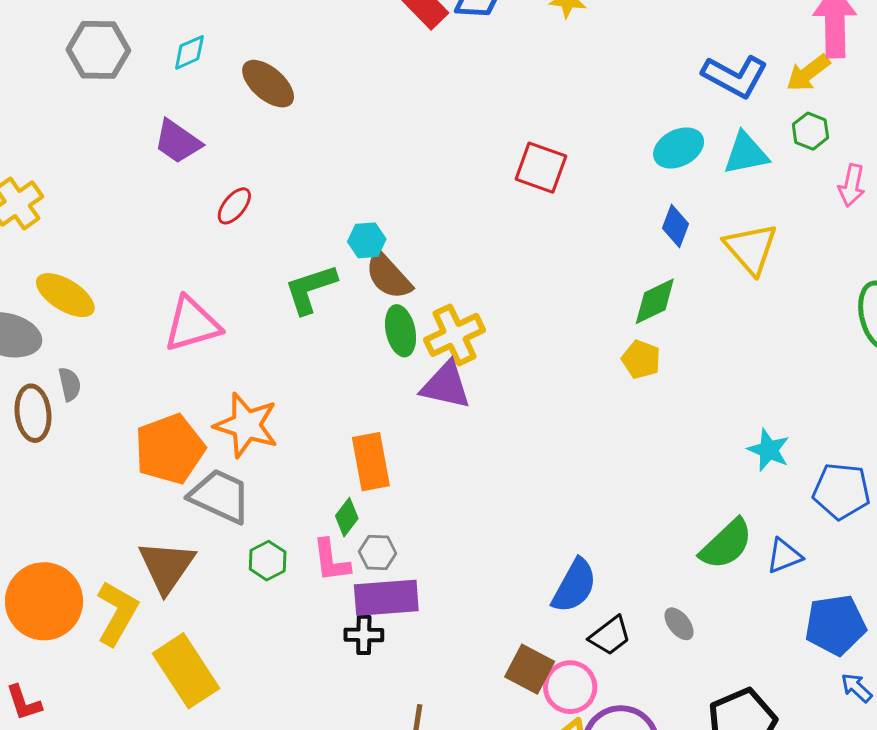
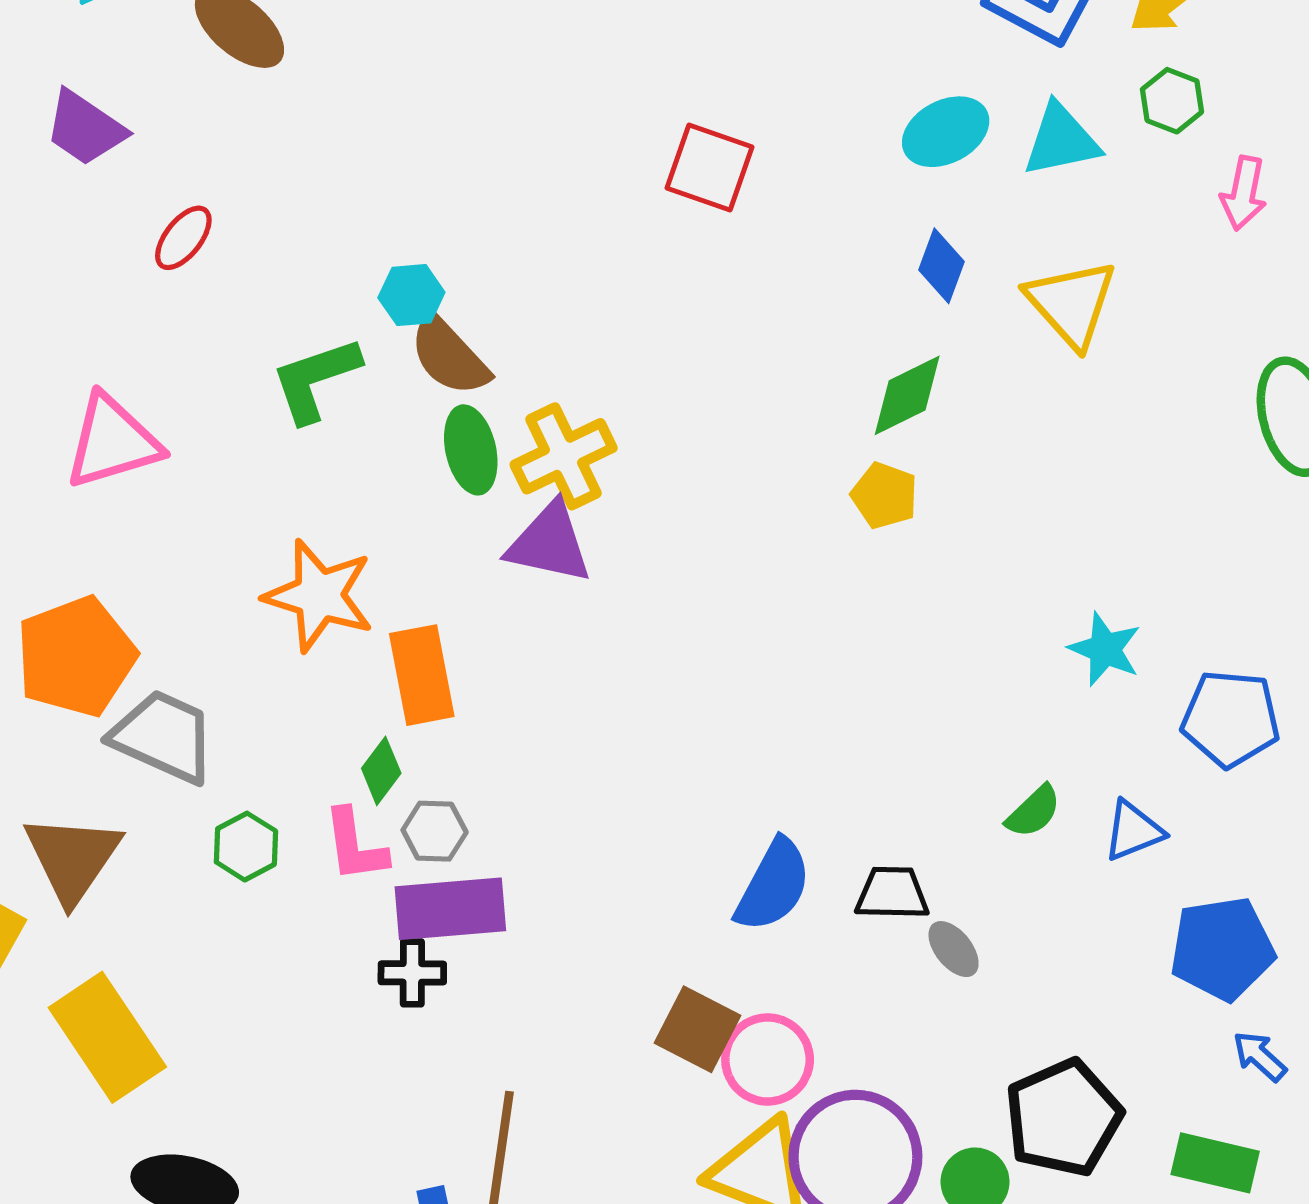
orange star: (246, 425) -> (319, 596), moved
green semicircle: (726, 544) -> (1034, 812), size x0.6
black trapezoid: (610, 636) -> (892, 893), moved, turned -141

